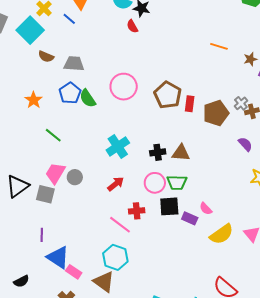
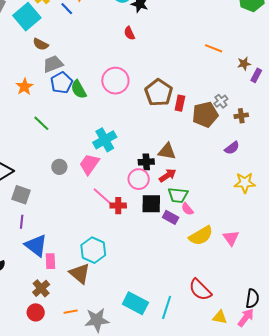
red semicircle: (132, 26) -> (129, 33), moved
gray trapezoid: (74, 64) -> (53, 64), moved, turned -30
gray cross: (241, 103) -> (221, 101), moved
purple semicircle: (245, 144) -> (232, 148), turned 91
black cross: (158, 152) -> (146, 162), moved
pink trapezoid: (55, 173) -> (89, 164), moved
green trapezoid: (177, 183) -> (178, 195), moved
red arrow: (116, 184) -> (168, 175), moved
gray square: (45, 194) -> (21, 195), moved
pink line: (120, 225) -> (103, 197), moved
pink rectangle: (74, 272) -> (50, 261), turned 49

